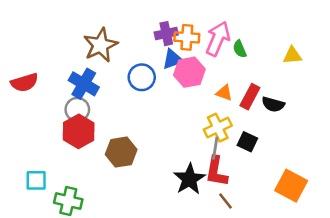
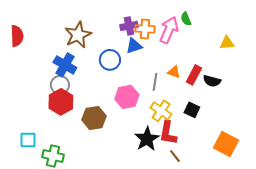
green semicircle: (240, 49) -> (186, 19), moved
pink hexagon: (189, 72) -> (127, 97), moved
red semicircle: (24, 82) -> (17, 36), moved, turned -75
yellow cross: (218, 128) -> (161, 111), moved, turned -30
gray line: (215, 148) -> (155, 82), moved

